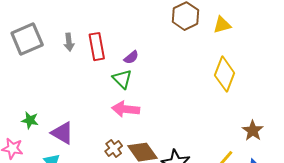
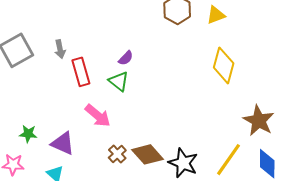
red rectangle: (97, 47) -> (81, 72), moved
pink arrow: (126, 109) -> (98, 116), moved, turned -140
brown star: (253, 131) -> (259, 121), size x1.4

